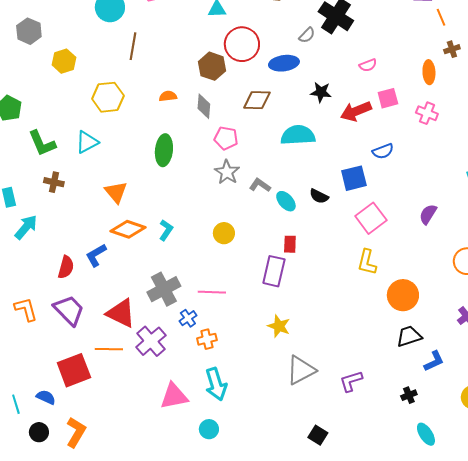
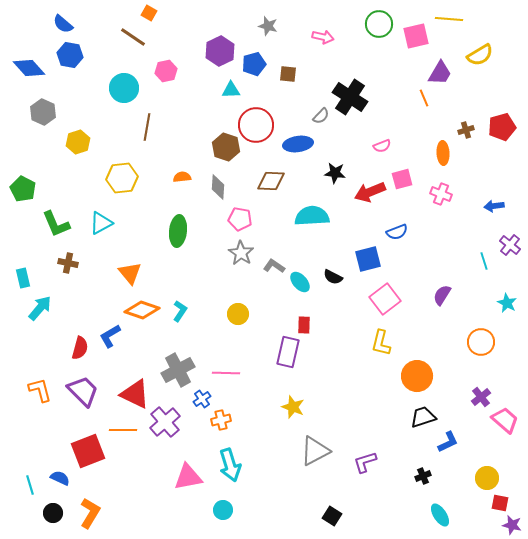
orange line: (441, 17) -> (424, 98), moved

